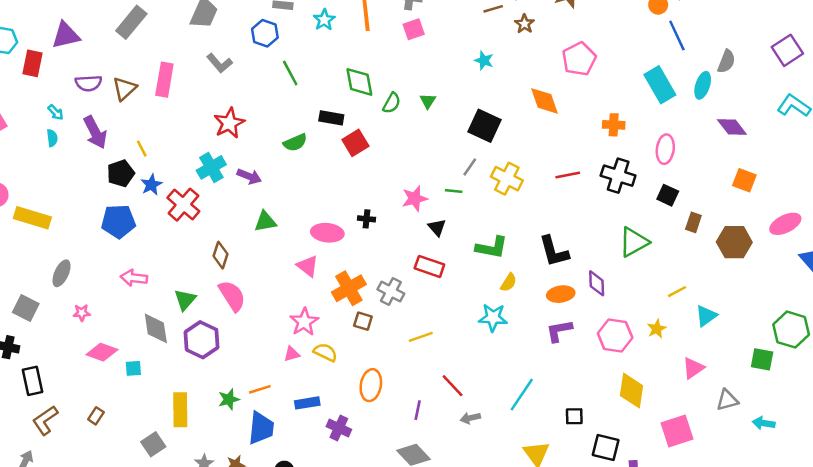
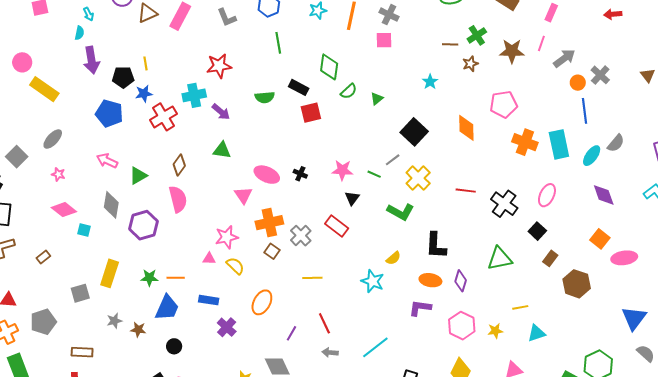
orange cross: (614, 125) -> (525, 142), moved, size x1.4
purple arrow: (95, 132) -> (91, 60), moved
pink ellipse: (785, 224) -> (624, 258), moved
green L-shape: (492, 248) -> (401, 212), moved
green triangle: (185, 300) -> (138, 176), moved

